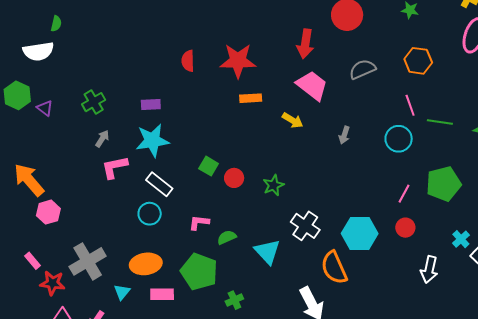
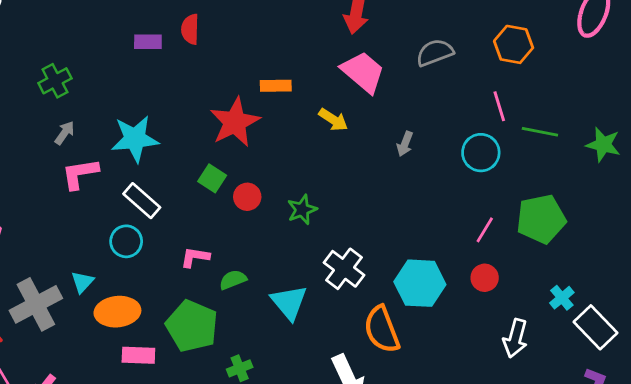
red star: (238, 61) -> (235, 122), moved, turned -30
purple rectangle: (151, 105) -> (148, 42), moved
cyan triangle: (122, 292) -> (82, 282), moved

